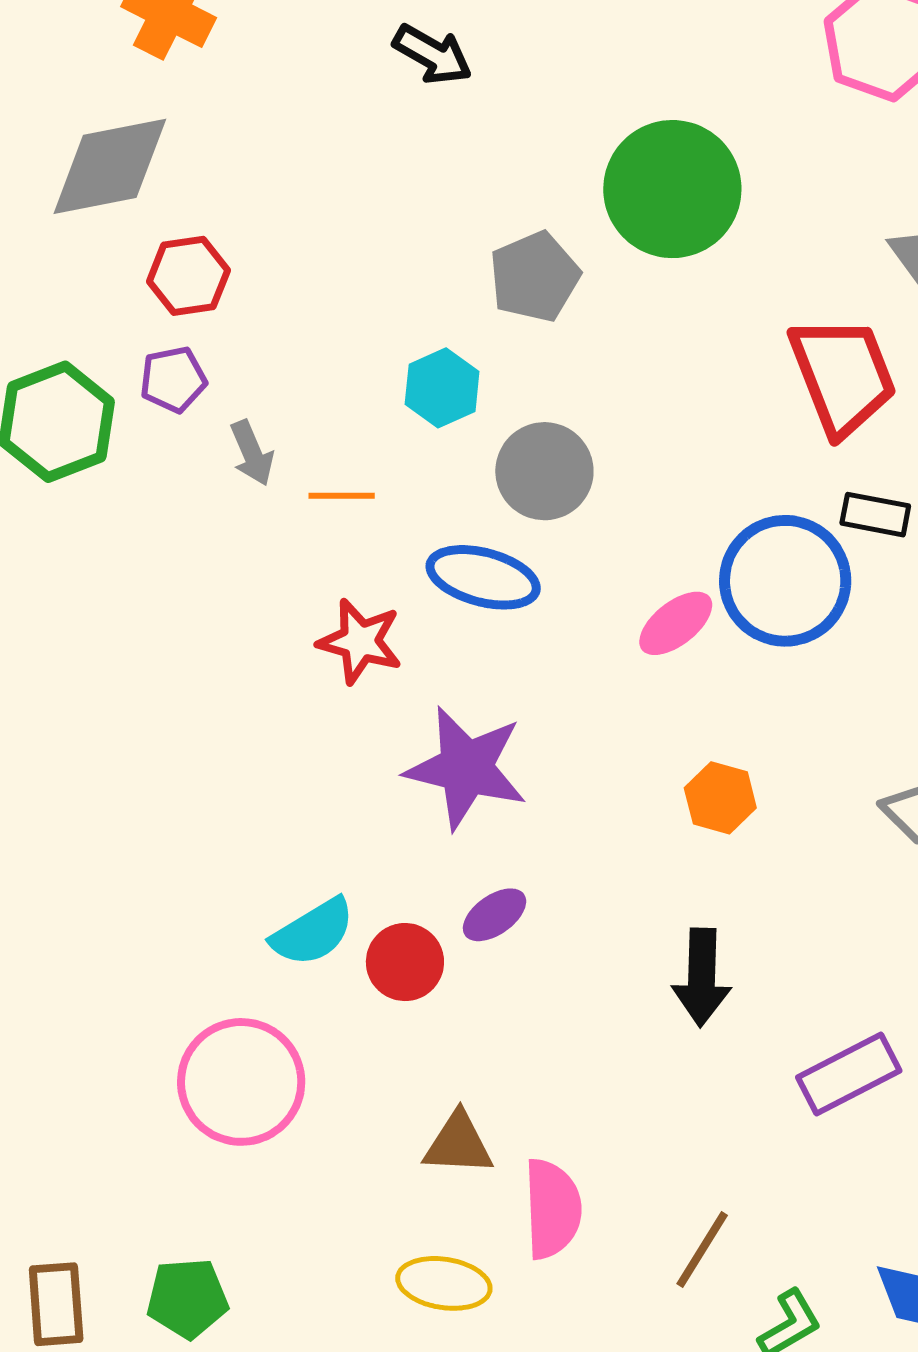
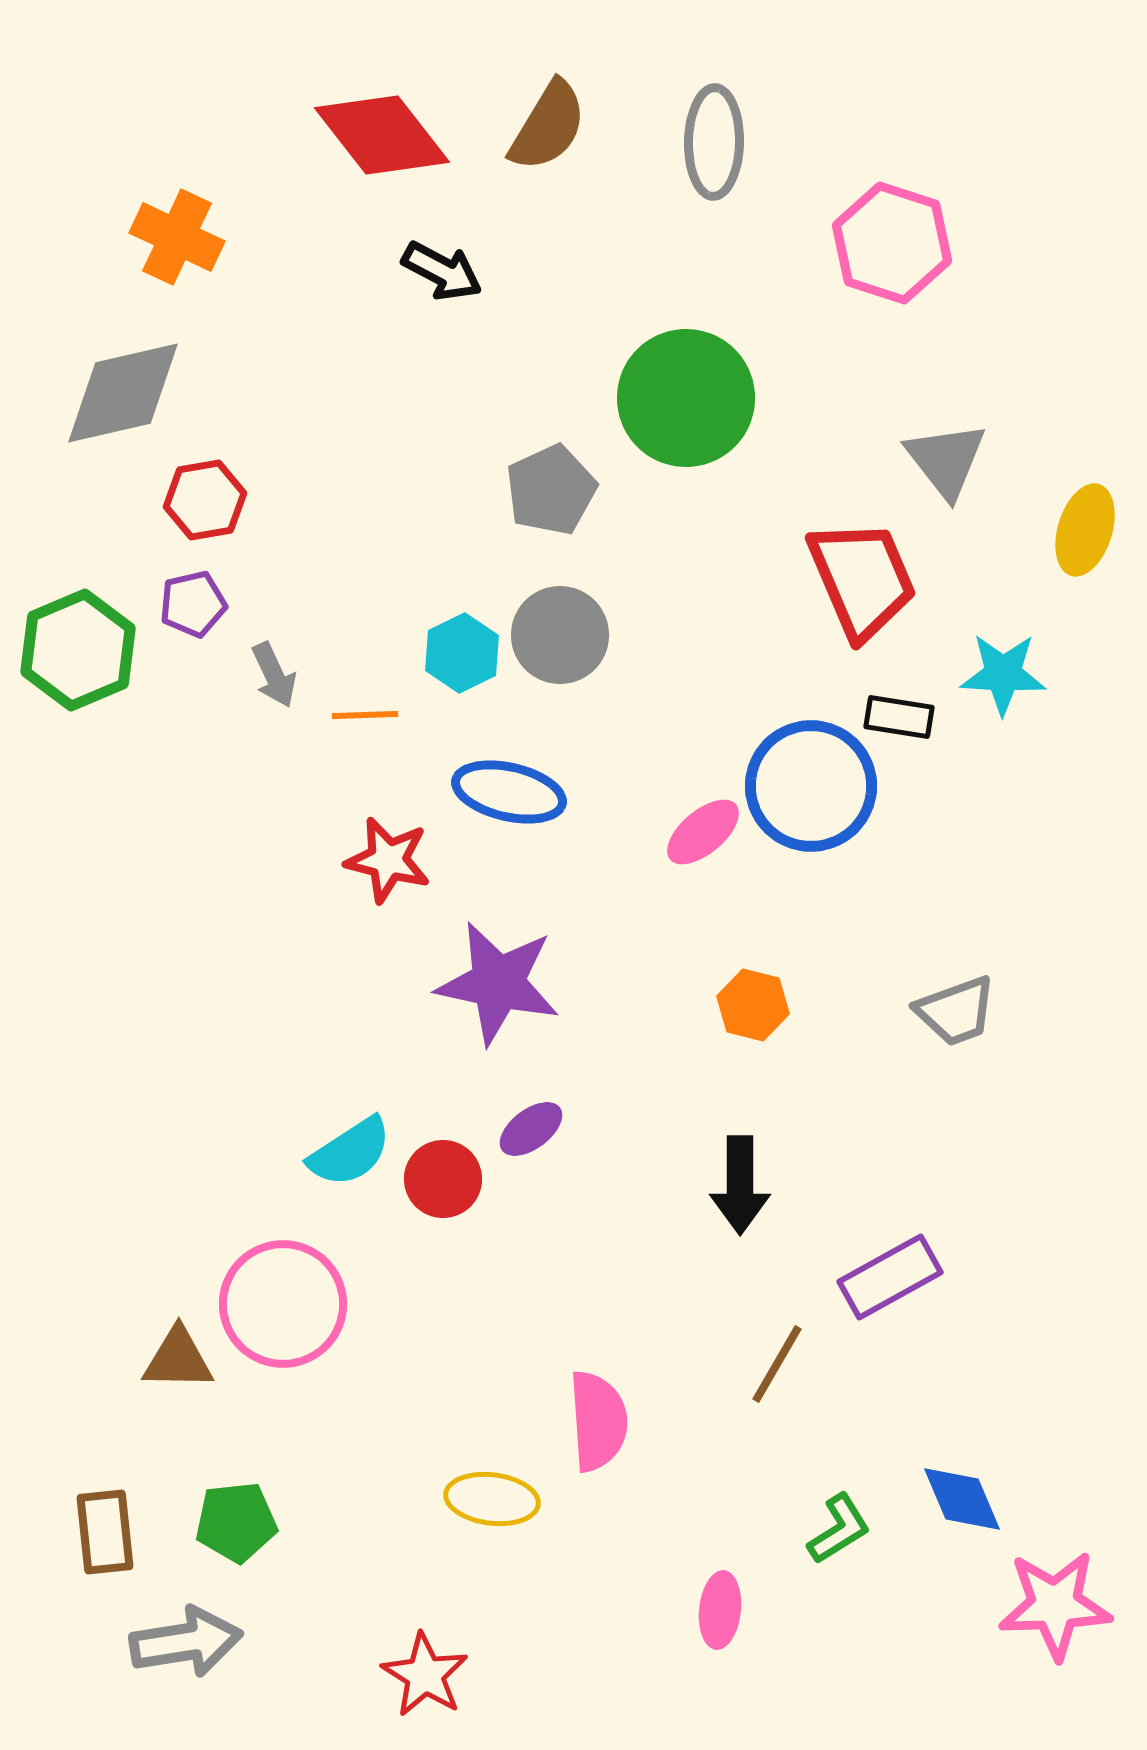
cyan hexagon: (442, 388) -> (462, 653), moved
gray circle: (544, 471) -> (560, 635), moved
brown triangle: (458, 1144) -> (178, 1359), moved
brown line: (702, 1249) -> (777, 1364), moved

